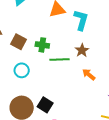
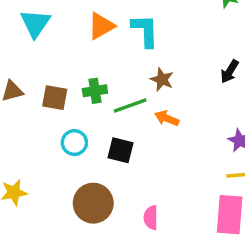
orange arrow: (89, 75) -> (167, 118), moved
black square: (45, 105) -> (120, 150), moved

